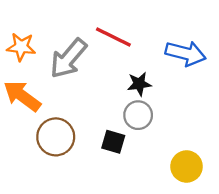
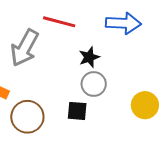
yellow circle: (187, 166) -> (145, 105), moved

